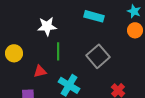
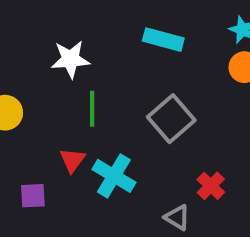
red triangle: (40, 71) -> (72, 160), moved, turned -40

